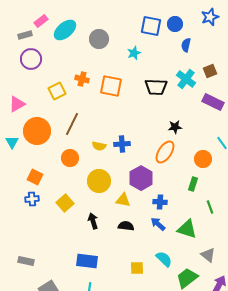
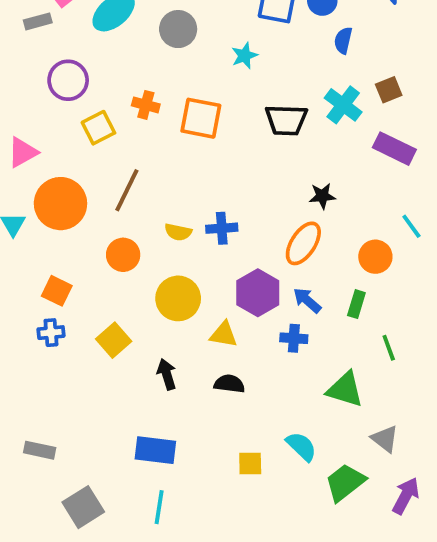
purple circle: (31, 59) -> (68, 80), moved
blue arrow: (158, 224) -> (307, 300), moved

